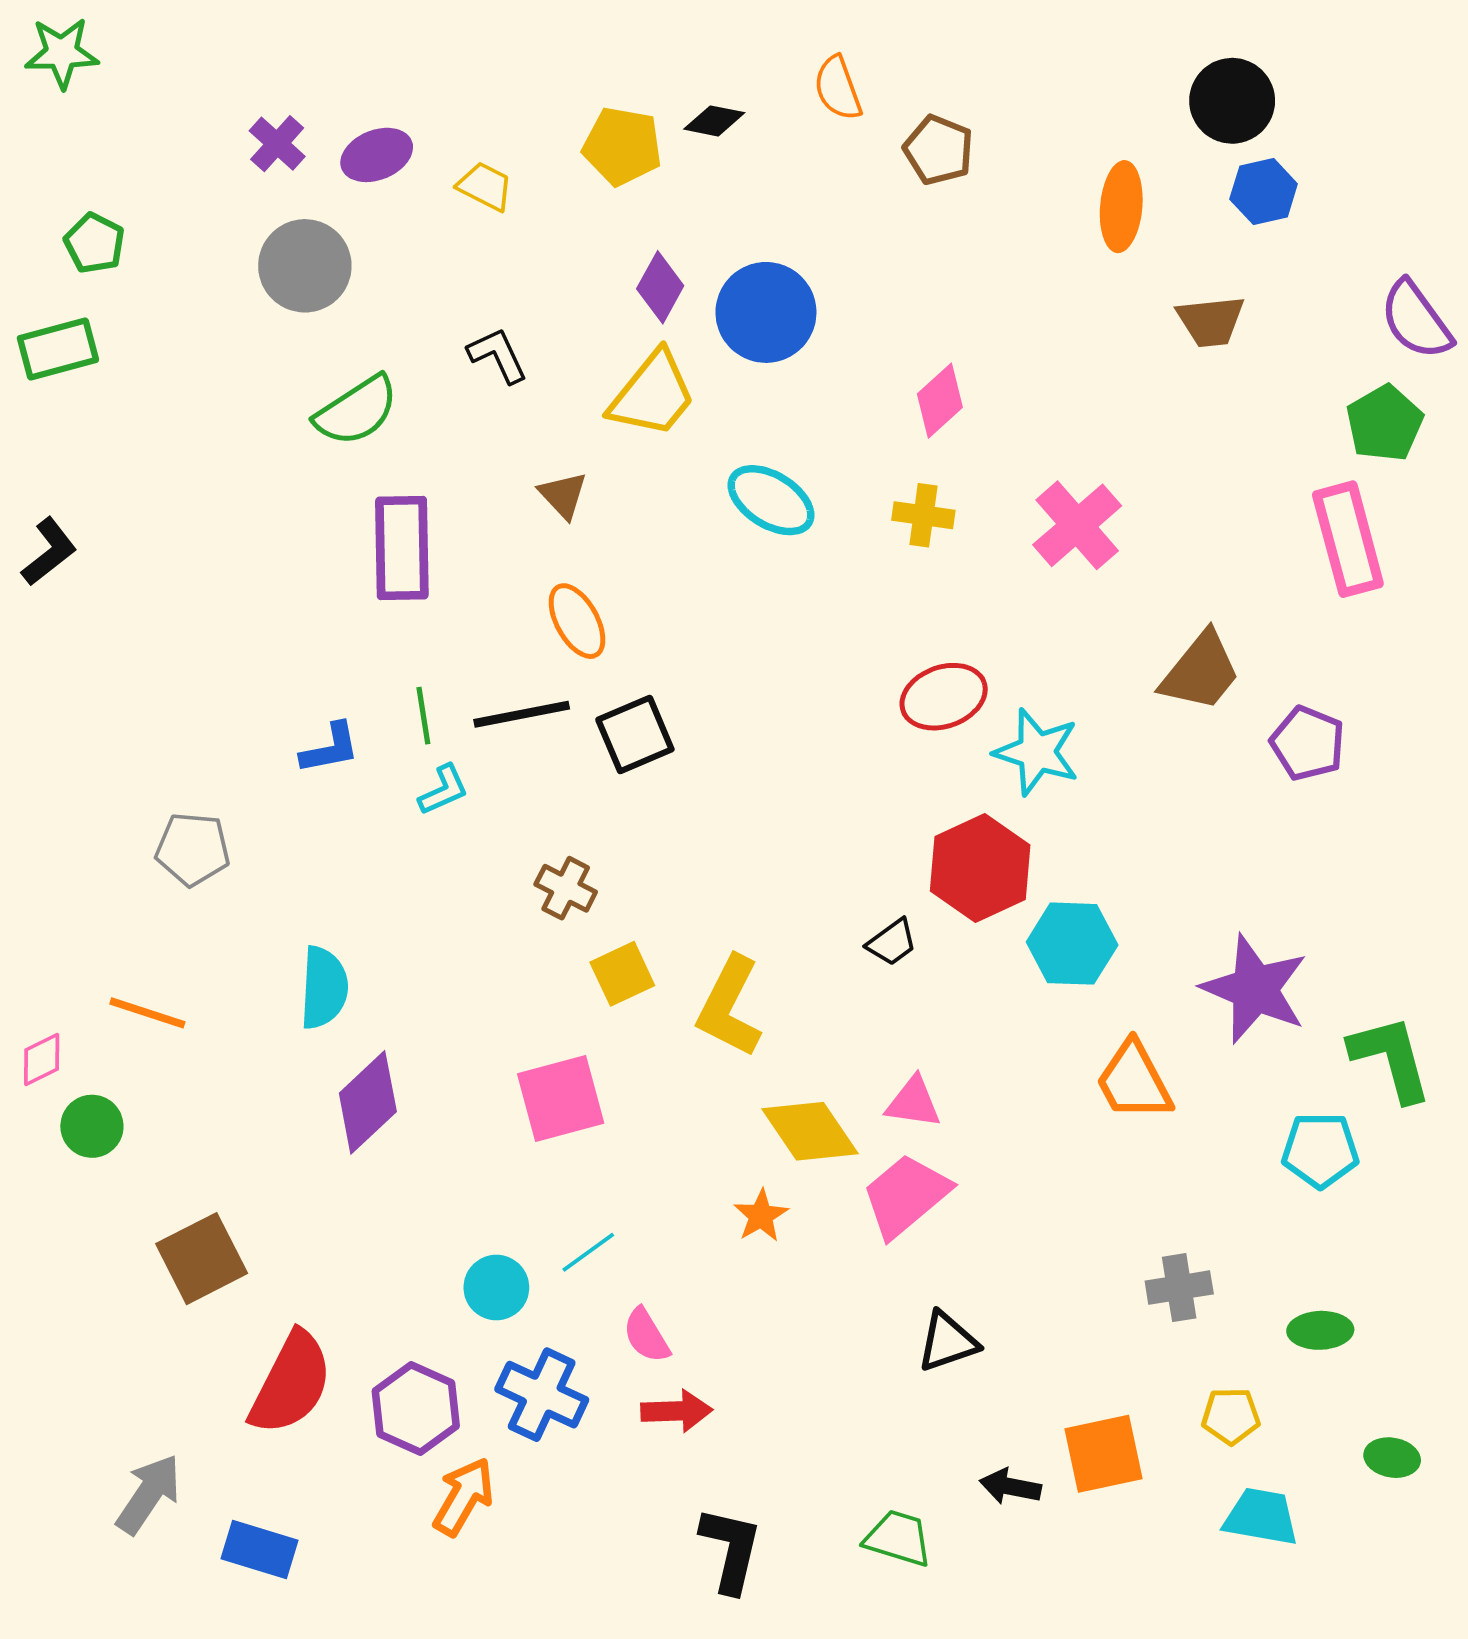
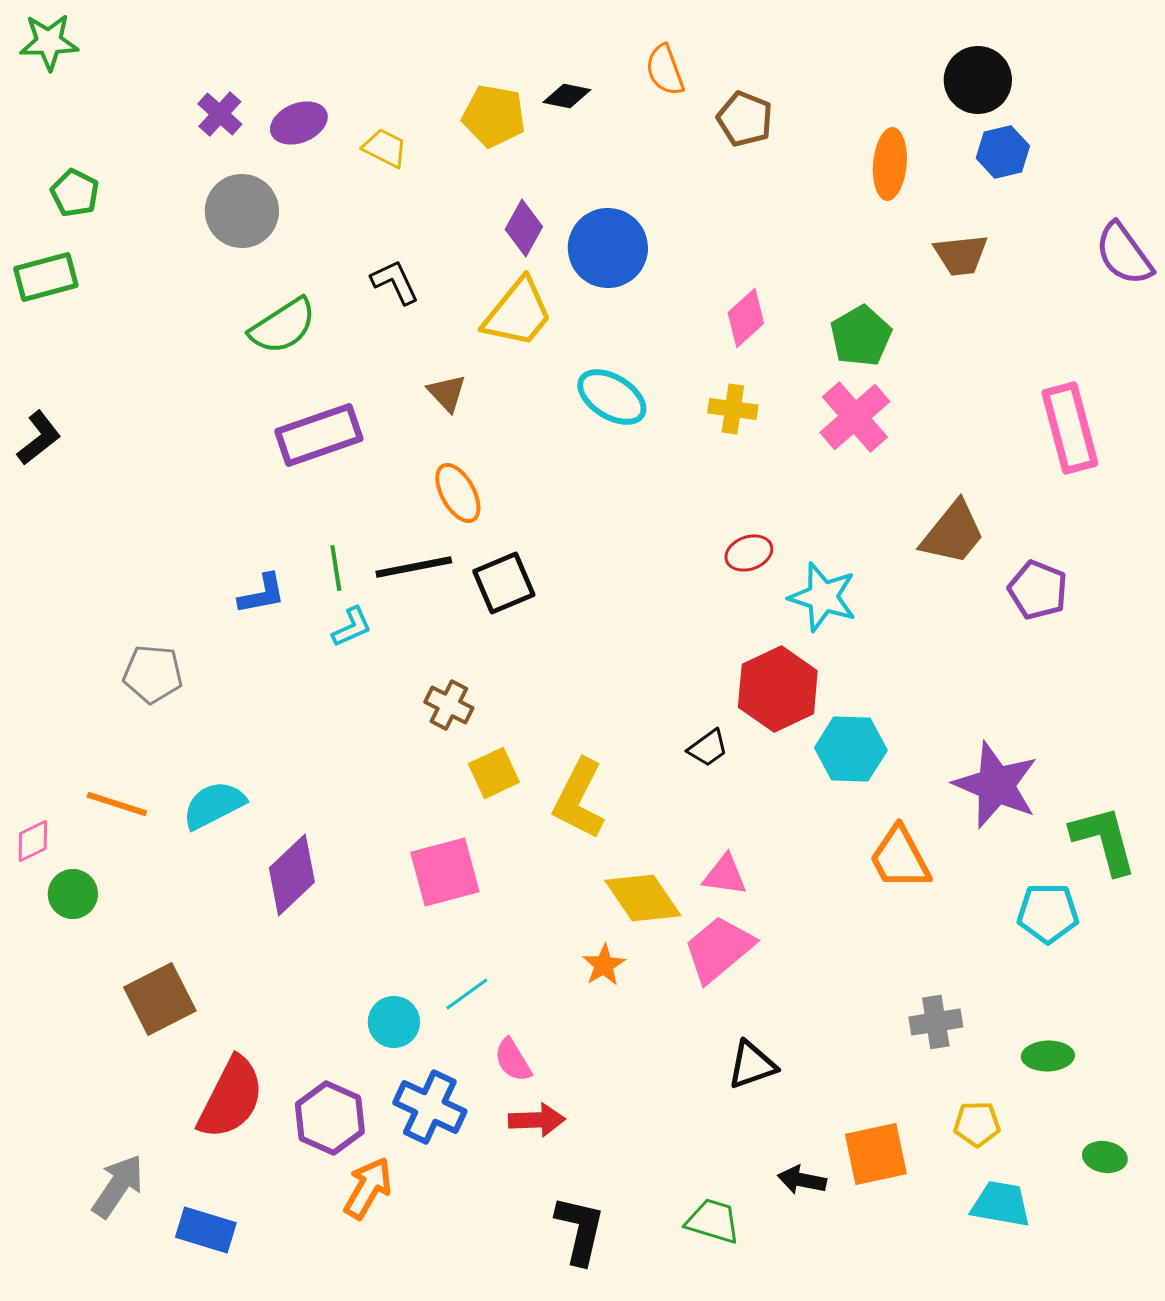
green pentagon: (1385, 423) -> (861, 336), moved
purple rectangle: (402, 548) -> (319, 435), turned 72
red ellipse: (944, 697) -> (749, 553), size x0.7
cyan semicircle: (324, 988) -> (214, 805), moved, turned -120

